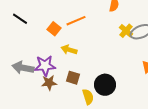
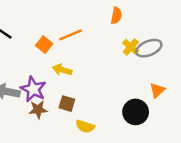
purple star: (45, 66) -> (33, 89), turned 30
black circle: (105, 85) -> (136, 112), moved
yellow semicircle: (88, 97) -> (85, 126), turned 126

